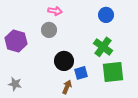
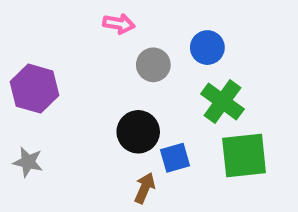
blue circle: (106, 15) -> (207, 48), moved
gray circle: (49, 30) -> (153, 65), moved
gray star: (15, 84) -> (28, 162), moved

